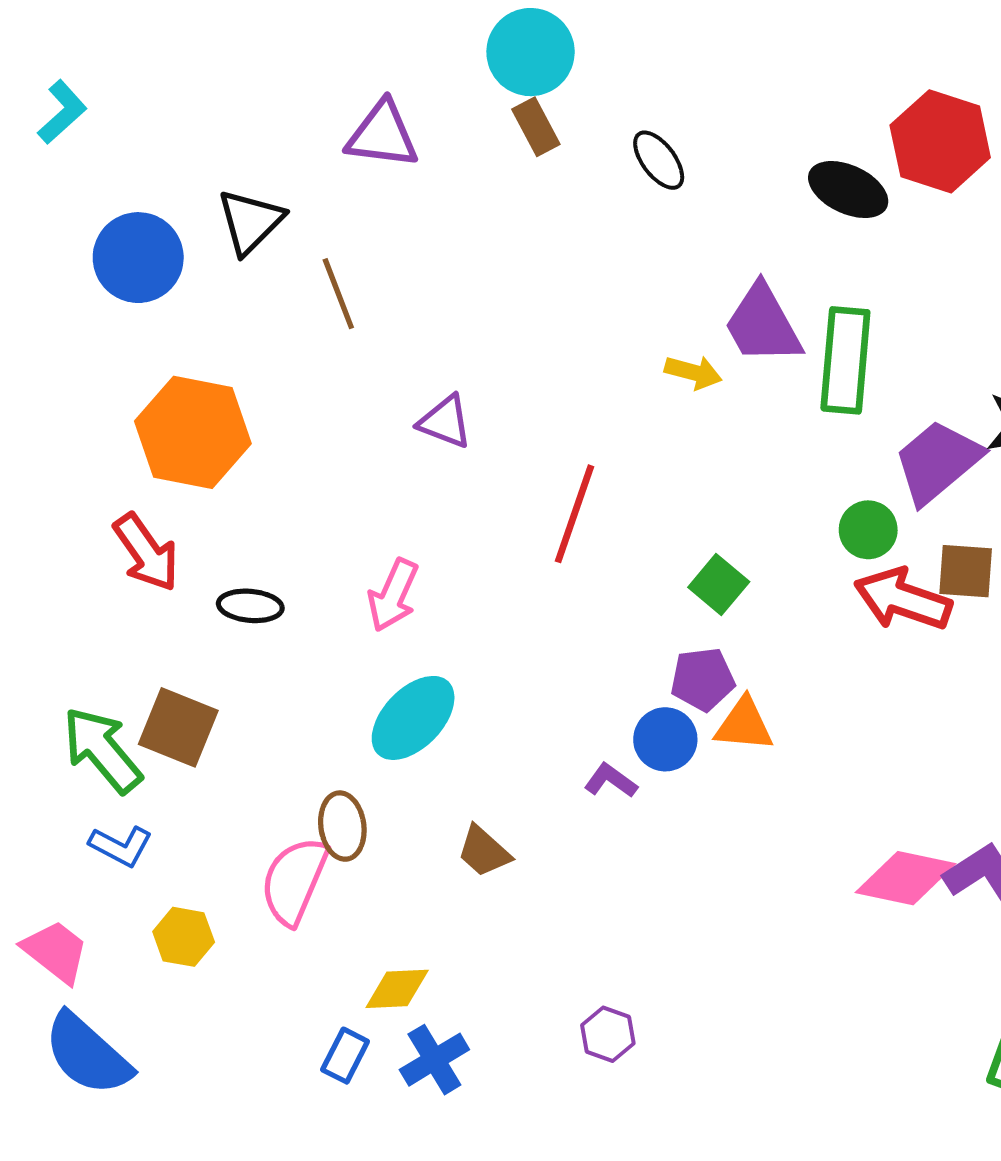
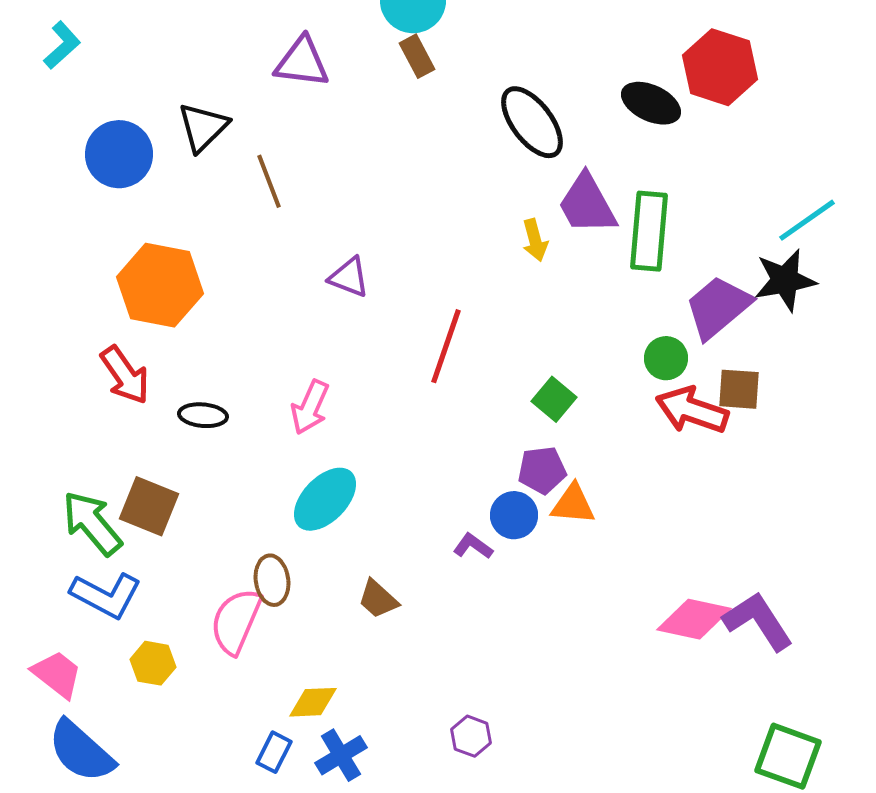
black ellipse: (659, 160) -> (532, 122), moved, size x1.6
yellow arrow: (693, 372) -> (535, 240), turned 60
blue L-shape: (121, 846) -> (106, 595), size x1.5

